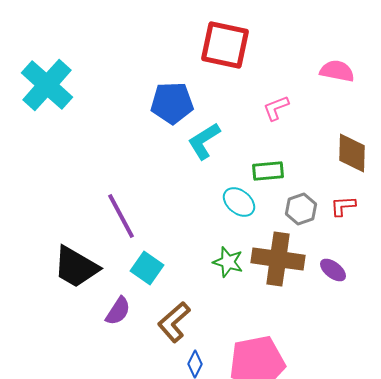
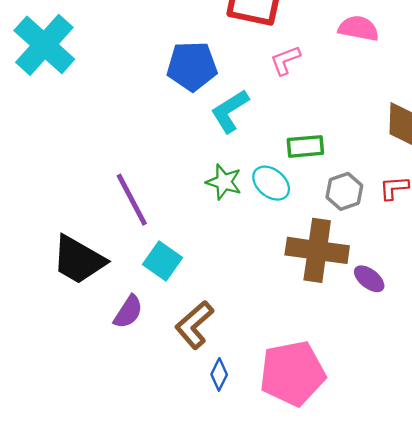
pink semicircle: (337, 71) -> (359, 28), moved
pink L-shape: (276, 108) -> (285, 60), moved
green star: (228, 262) -> (224, 182), moved
purple ellipse: (333, 270) -> (369, 279), moved

